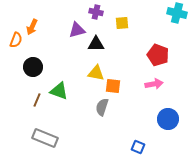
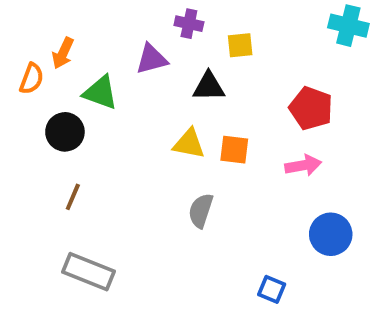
black triangle: (96, 44) -> (209, 87), moved
orange square: (113, 86) -> (234, 150), moved
green triangle: (59, 91) -> (100, 93), moved

